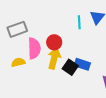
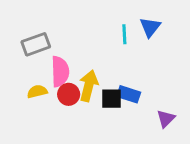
red circle: (54, 42) -> (69, 94), moved
black square: (70, 67) -> (111, 99), turned -35

